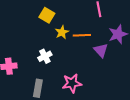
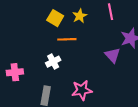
yellow star: (62, 32) -> (80, 16), moved
orange line: (82, 35) -> (67, 39), moved

